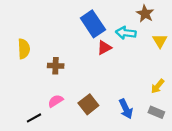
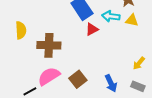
yellow triangle: (160, 41) -> (132, 20), moved, turned -48
brown cross: (56, 66) -> (49, 45), size x1.6
pink semicircle: (56, 101) -> (49, 76), size x1.6

